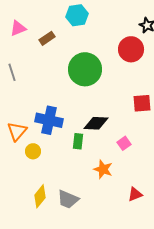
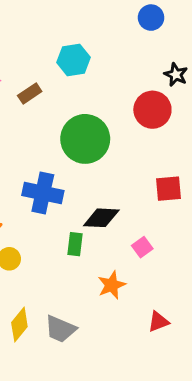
blue cross: (49, 120) -> (43, 193), moved
orange star: (103, 169) -> (112, 285), turned 30

